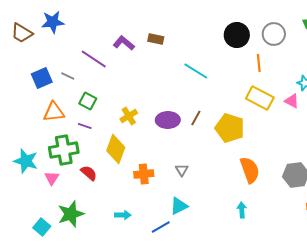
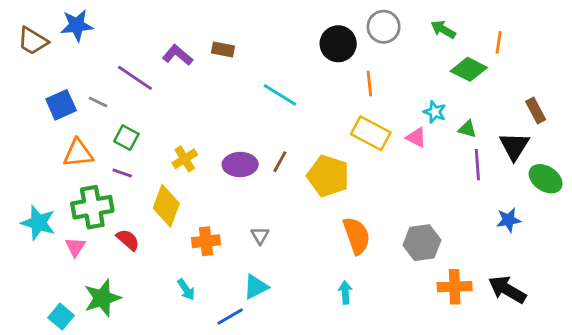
gray circle: (274, 34) -> (384, 27), moved
cyan arrow: (123, 215) -> (186, 290), moved, turned 56

